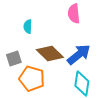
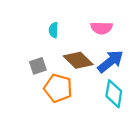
pink semicircle: (74, 14) -> (102, 28), moved, turned -84

